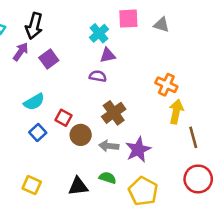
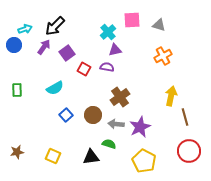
black arrow: (34, 26) -> (55, 26), turned 30
orange cross: (166, 85) -> (163, 56), moved, turned 36
red square: (63, 118) -> (84, 69), moved
blue square: (38, 132) -> (66, 115), moved
green semicircle: (108, 178) -> (109, 144), moved

